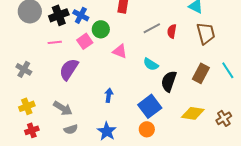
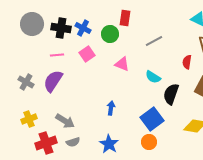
black cross: (59, 15) -> (61, 28), turned 30
green circle: (101, 29) -> (110, 34), moved
red semicircle: (172, 31) -> (187, 62), moved
purple semicircle: (69, 69) -> (53, 81), moved
red cross: (32, 130) -> (46, 143), moved, size x1.5

